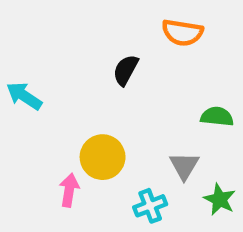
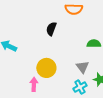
cyan cross: (150, 206) -> (80, 87), moved

